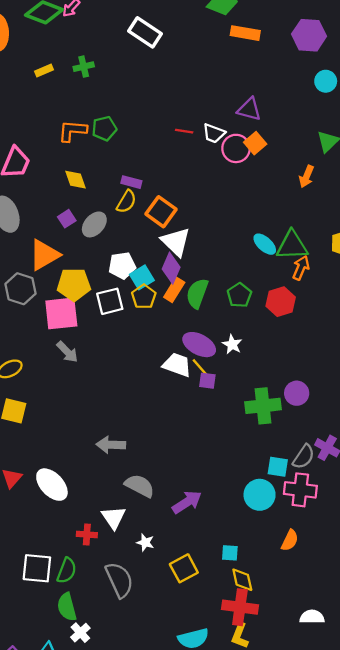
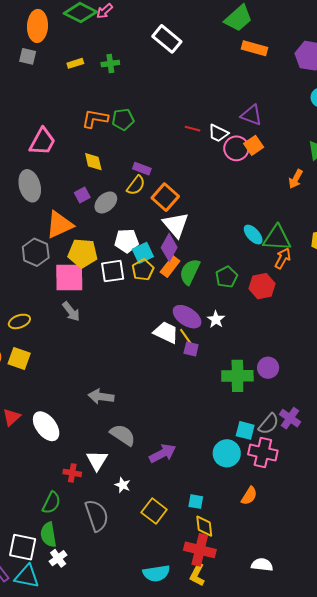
white square: (37, 568) -> (23, 547), moved
yellow square: (184, 568) -> (154, 511), turned -30

